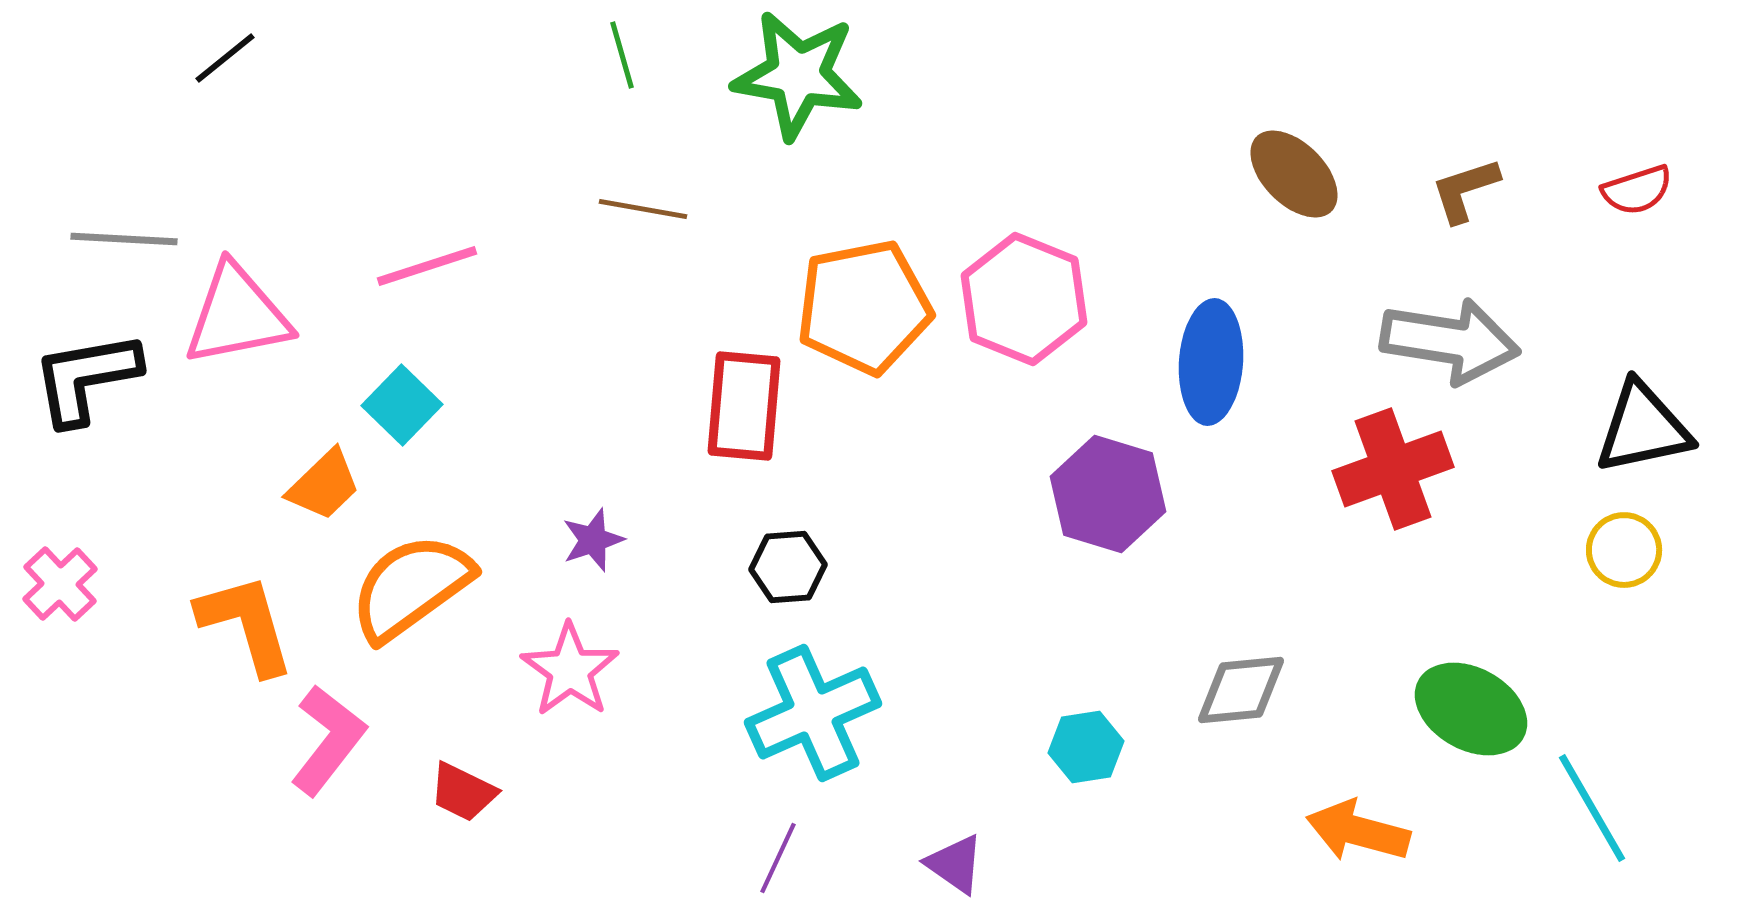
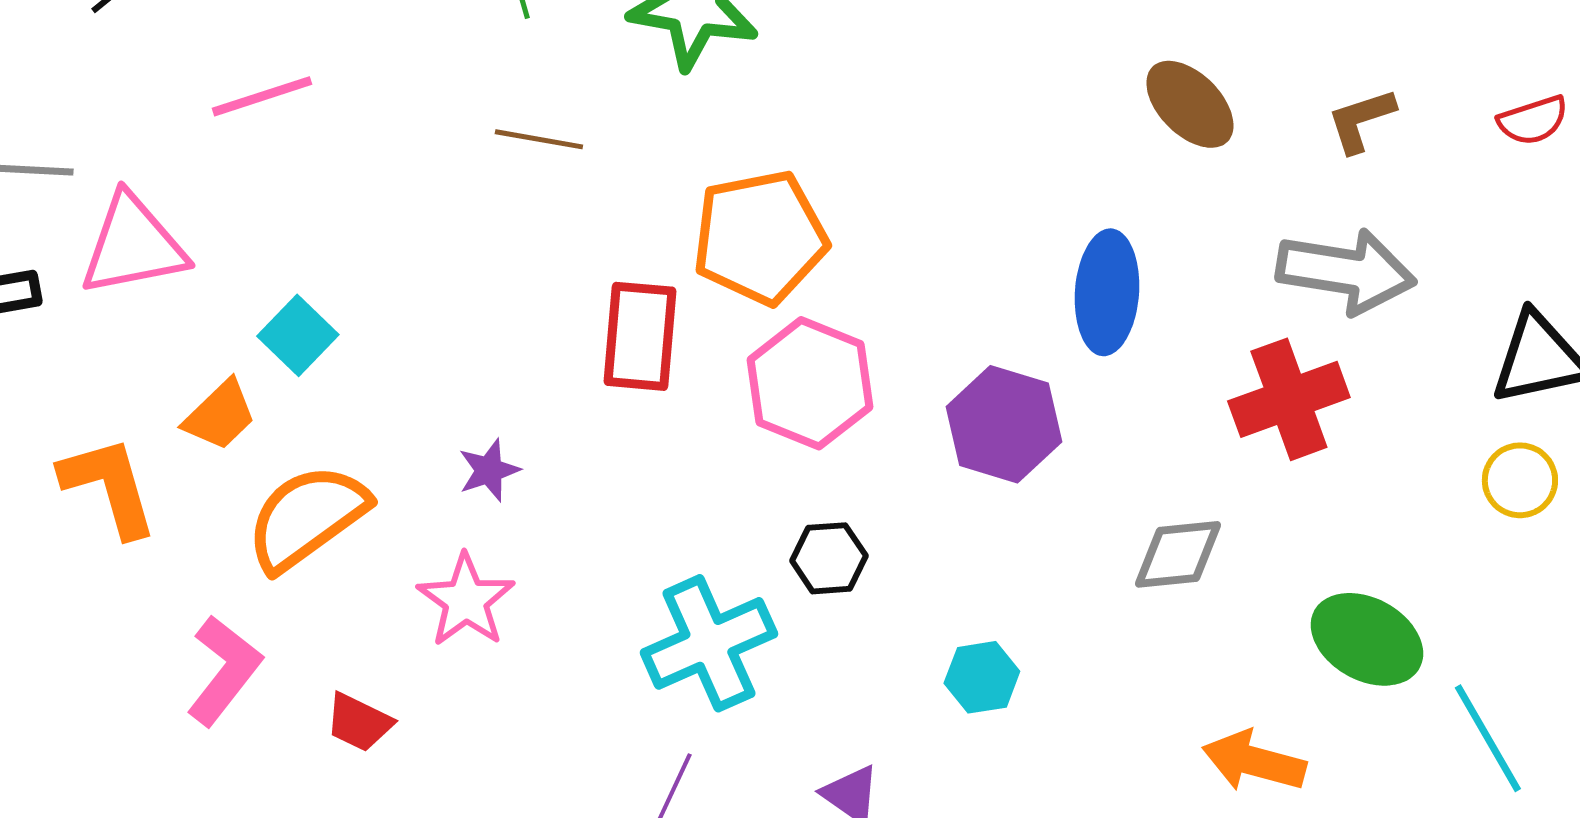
pink line: (427, 266) -> (262, 96), moved
pink hexagon: (1024, 299) -> (810, 383), moved
black hexagon: (788, 567) -> (829, 558), moved
orange L-shape: (246, 624) -> (109, 486), moved
gray diamond: (1241, 690) -> (1178, 554), moved

